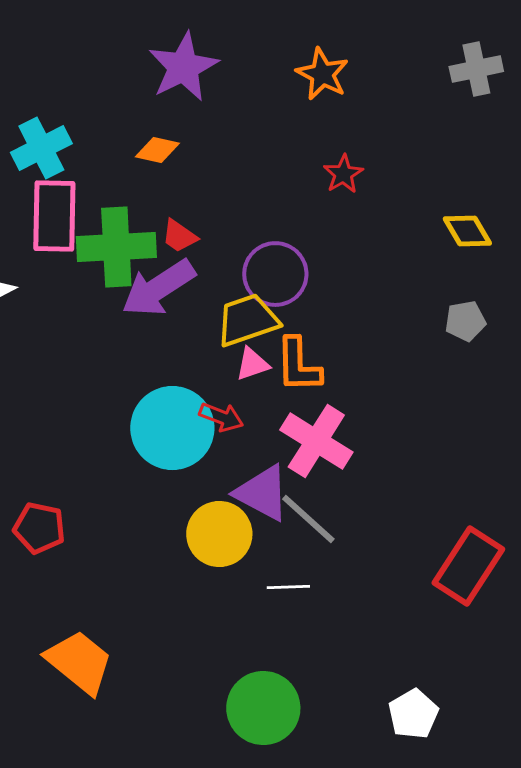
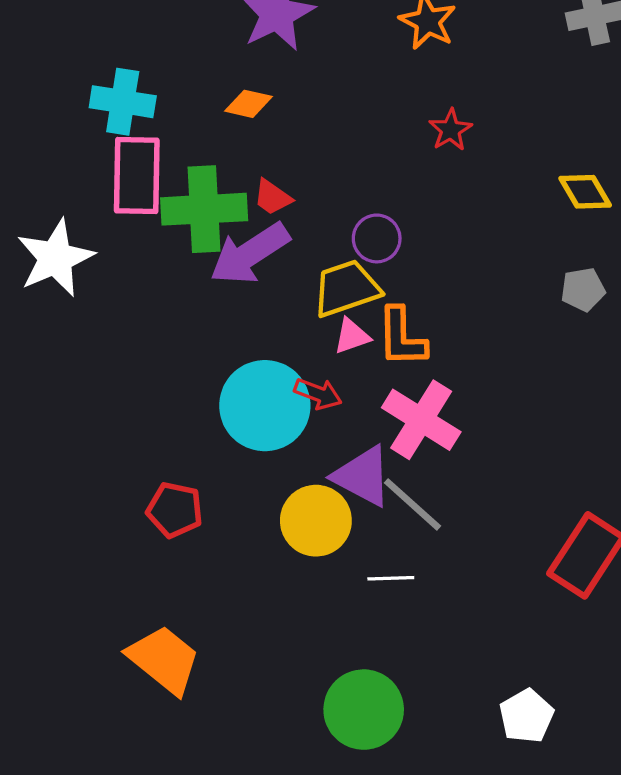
cyan cross: (41, 148) -> (123, 102), turned 36
purple circle: (275, 274) -> (377, 238), size x0.7
red pentagon: (39, 528) -> (175, 510), moved

